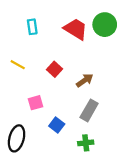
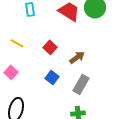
pink square: (36, 103) -> (11, 72), moved, turned -32
blue square: (57, 125) -> (52, 77), moved

